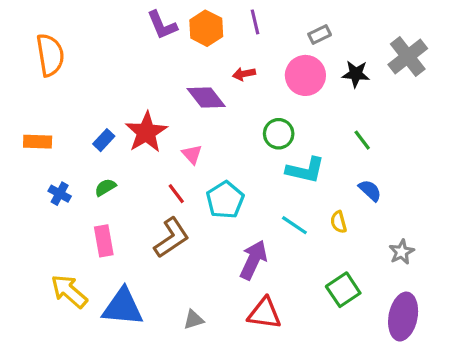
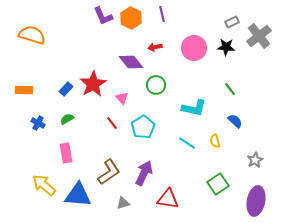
gray rectangle: (320, 34) -> (232, 22), moved
orange semicircle: (50, 55) -> (32, 35), turned -64
green circle: (279, 134) -> (156, 85), moved
brown L-shape: (171, 238) -> (109, 172), moved
purple arrow: (253, 260) -> (144, 173), moved

